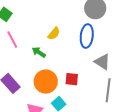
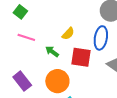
pink line: (12, 40) -> (26, 37), turned -48
red square: (72, 79) -> (81, 57), moved, size x1.5

